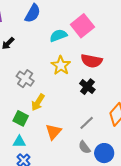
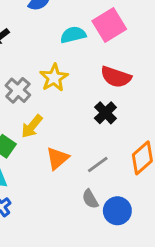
yellow star: (61, 65) -> (54, 78), moved
orange triangle: (53, 132) -> (57, 158), moved

